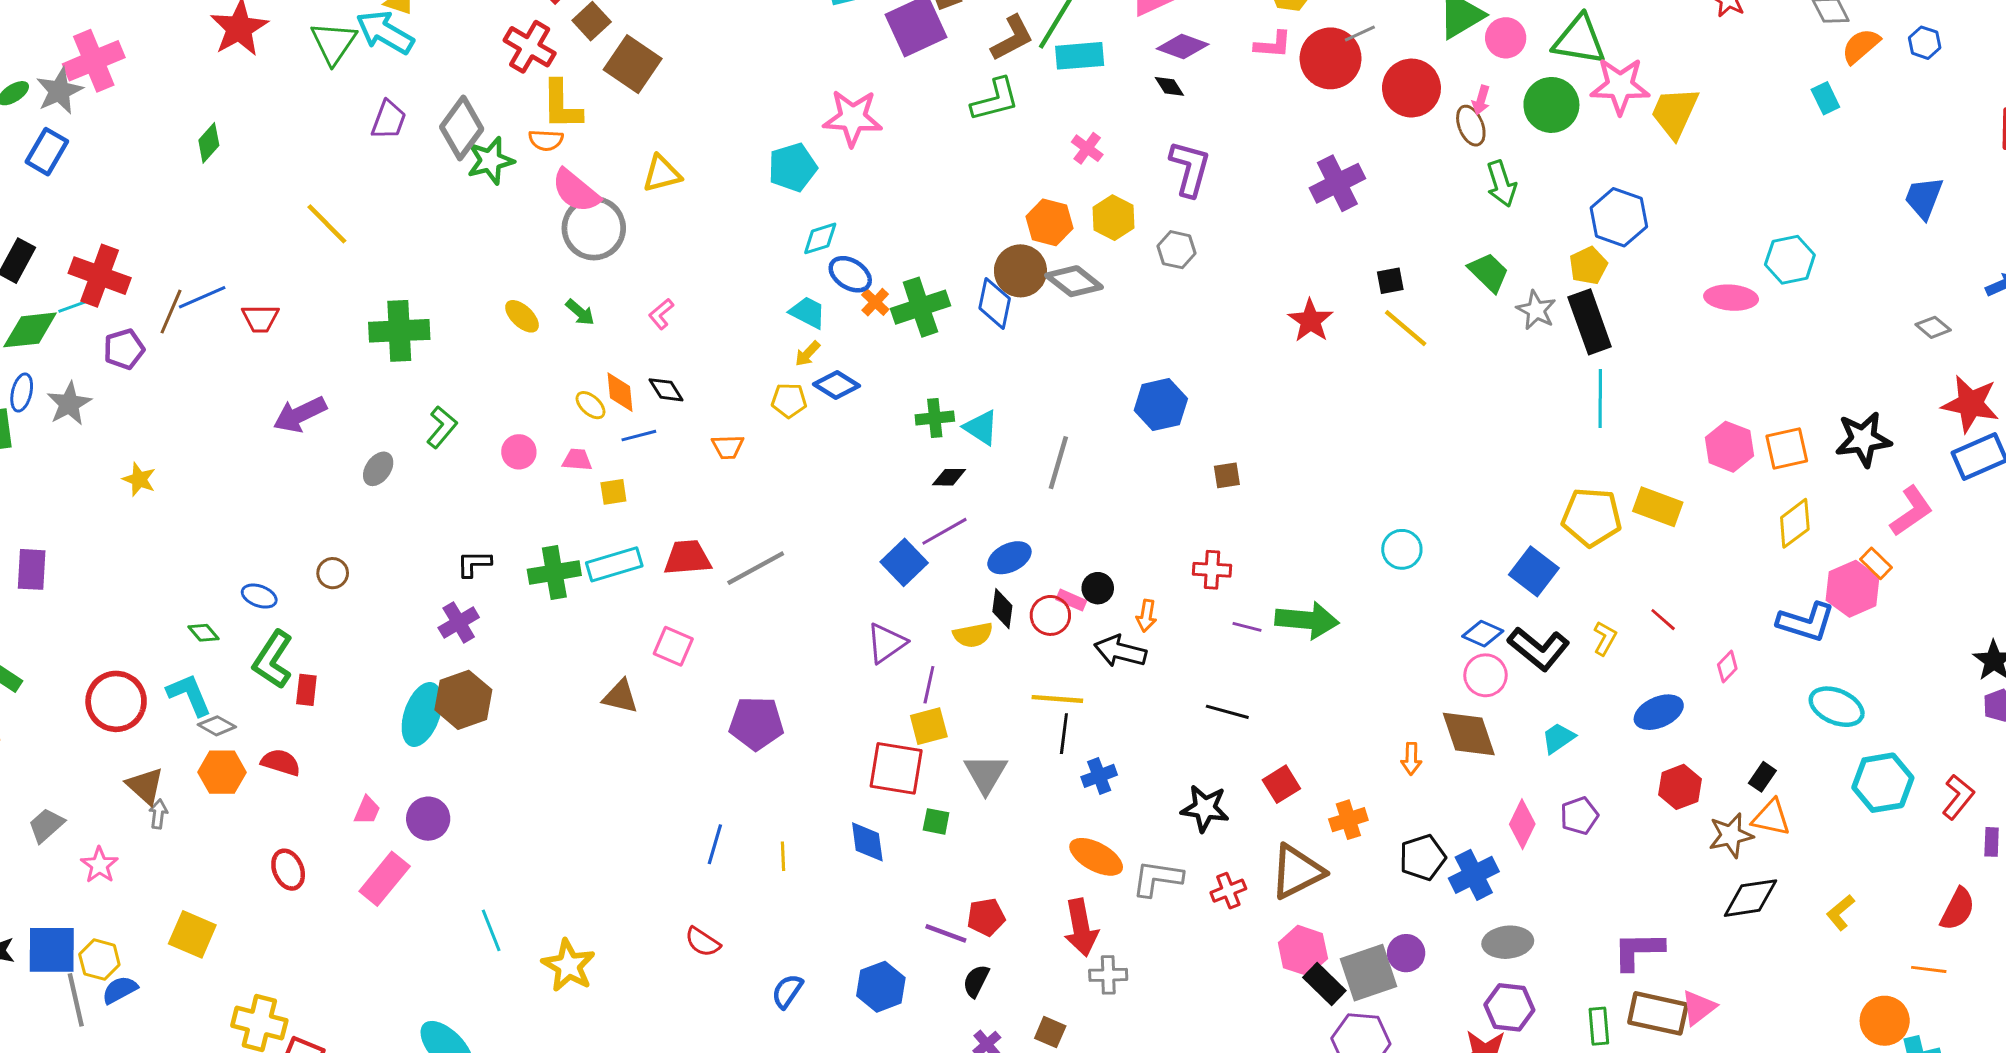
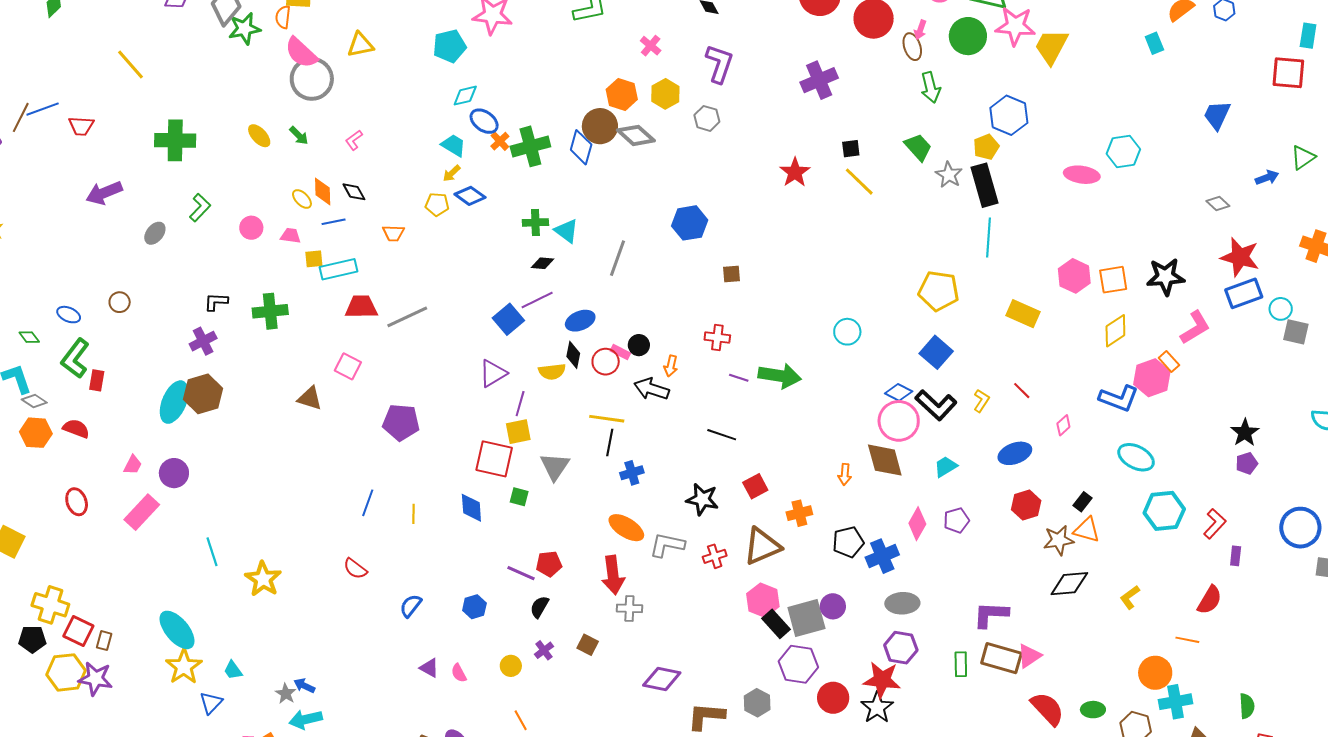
orange semicircle: (546, 140) -> (283, 17), turned 90
yellow pentagon: (1592, 517) -> (939, 291), moved
cyan rectangle: (614, 564) -> (338, 269), moved
pink circle: (1485, 675) -> (899, 421), size x1.4
blue hexagon: (881, 987) -> (474, 607), size x0.7

